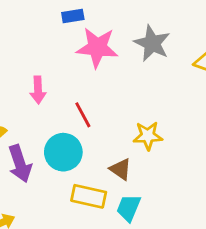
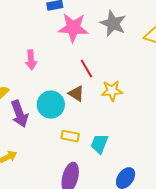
red line: (83, 115) -> (86, 69), moved
brown triangle: (121, 169) -> (76, 94), moved
yellow rectangle: (89, 196) -> (70, 136), size x0.7

